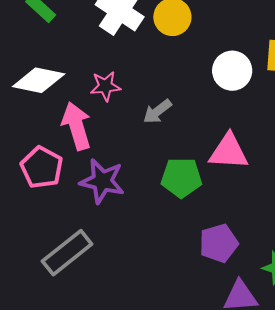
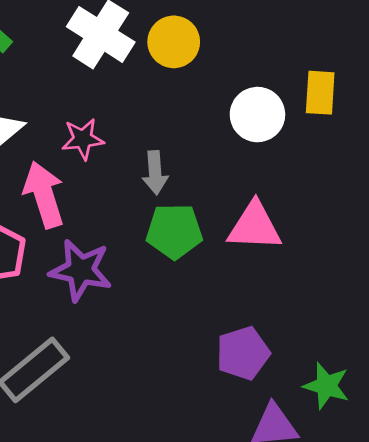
gray arrow: (157, 111) -> (155, 173), turned -56
green pentagon: (181, 178) -> (174, 231), moved

